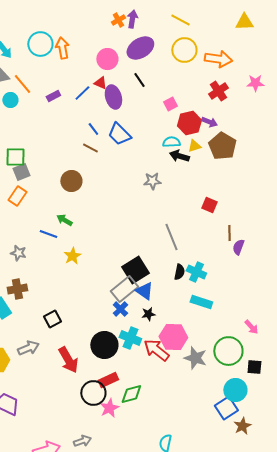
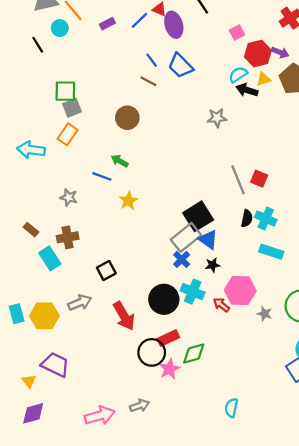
cyan semicircle: (171, 142) -> (238, 75), turned -30
red square: (209, 205) -> (259, 179), moved
red arrow: (156, 350) -> (221, 305), size x0.6
gray star: (195, 358) -> (265, 314), size x0.6

